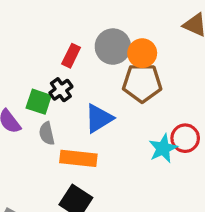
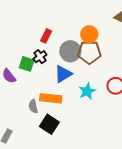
gray circle: (113, 47) -> (70, 51), moved
gray semicircle: (47, 133) -> (33, 106), moved
cyan star: (163, 148) -> (87, 91), moved

